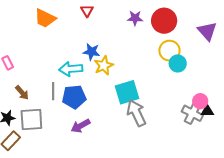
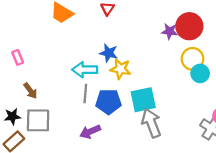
purple star: (135, 18) -> (170, 31), moved
yellow star: (104, 66) -> (120, 69), turned 30
gray line: (53, 91) -> (85, 93), moved
blue pentagon: (74, 97) -> (108, 102), moved

